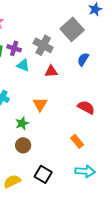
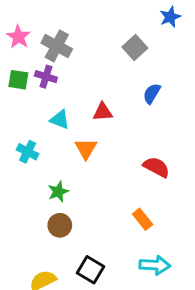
gray square: (72, 29) -> (135, 48), size x0.7
gray cross: (43, 45) -> (57, 46), moved
cyan triangle: (23, 65) -> (60, 120), moved
orange triangle: (40, 104) -> (86, 149), moved

